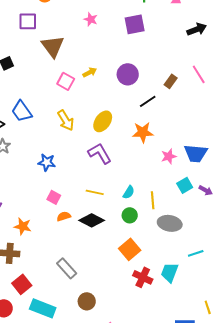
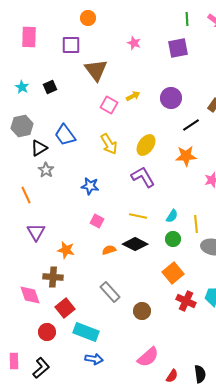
orange semicircle: (64, 216) -> (109, 250), moved
brown circle: (87, 301) -> (142, 311), moved

